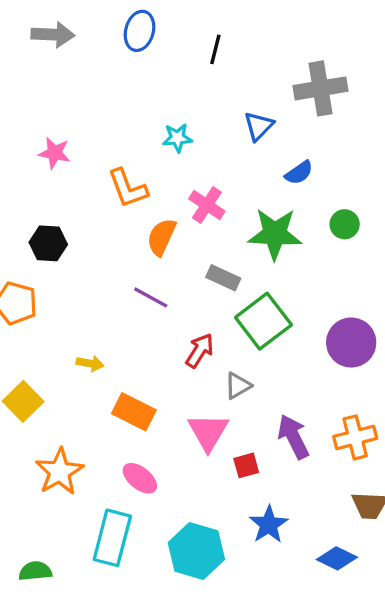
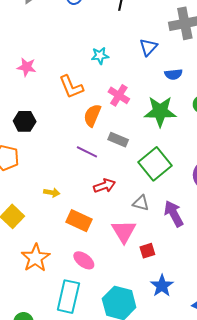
blue semicircle: (299, 173) -> (173, 74), turned 30
gray rectangle: (223, 278) -> (118, 140), moved
red arrow: (200, 351) -> (104, 186), moved, turned 40
gray triangle: (238, 386) -> (141, 203), turned 48
purple arrow: (293, 437) -> (174, 214), moved

